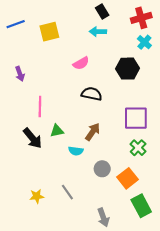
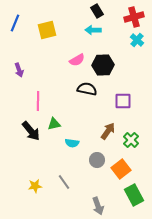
blue line: (16, 24) -> (15, 23), turned -48
black hexagon: (127, 69) -> (103, 65), moved
purple square: (136, 118) -> (123, 101), moved, size x0.7
brown arrow: (93, 132) -> (108, 131), moved

